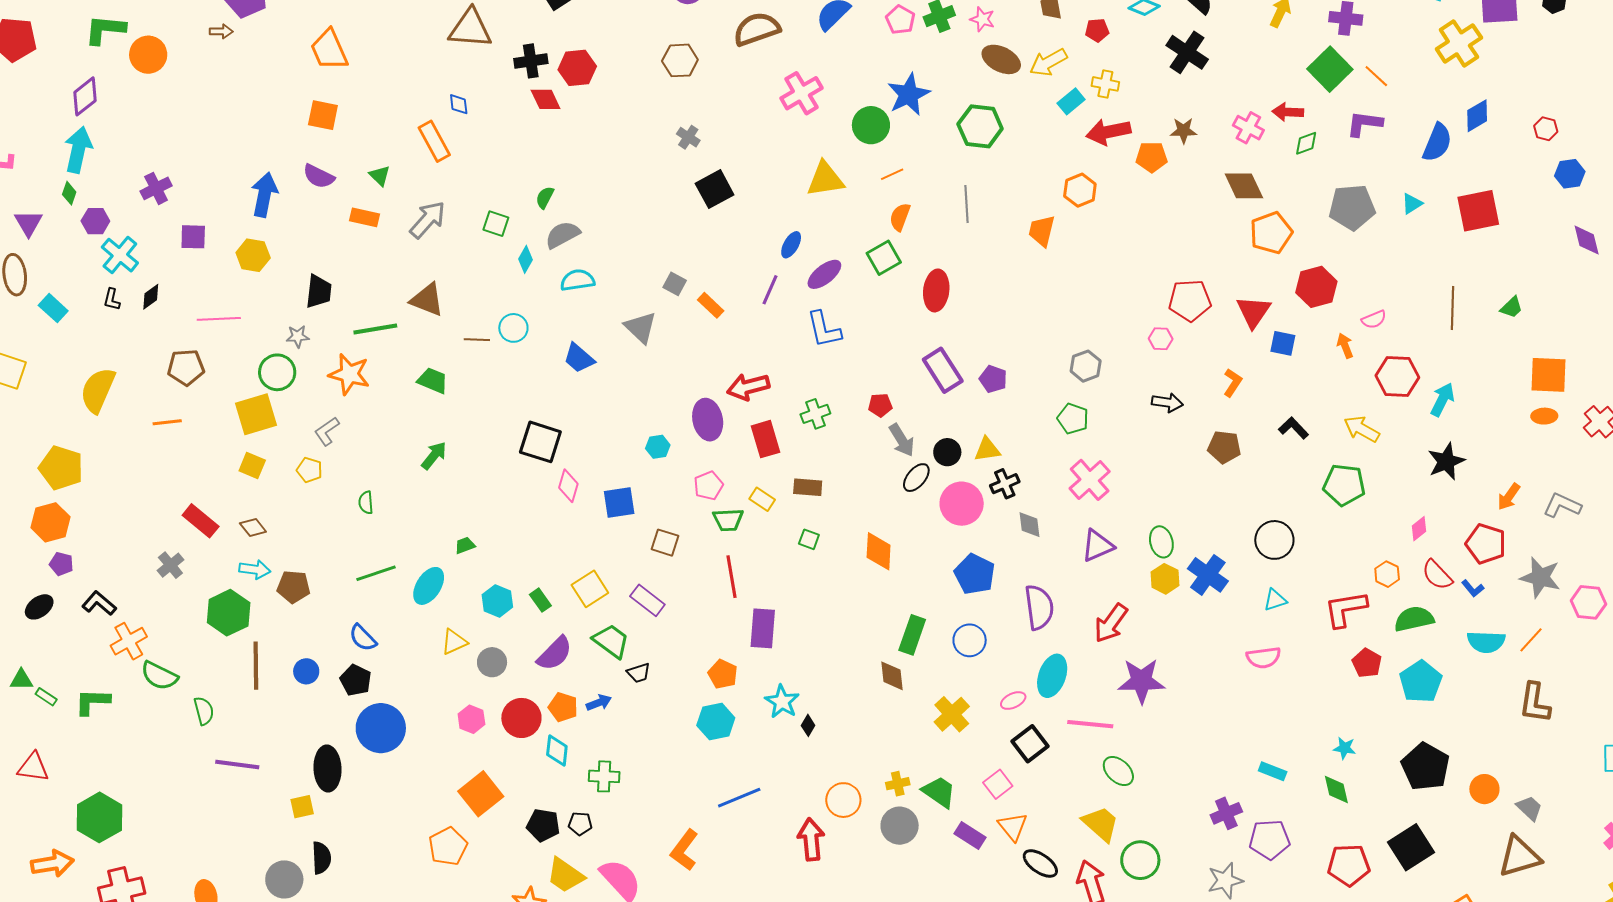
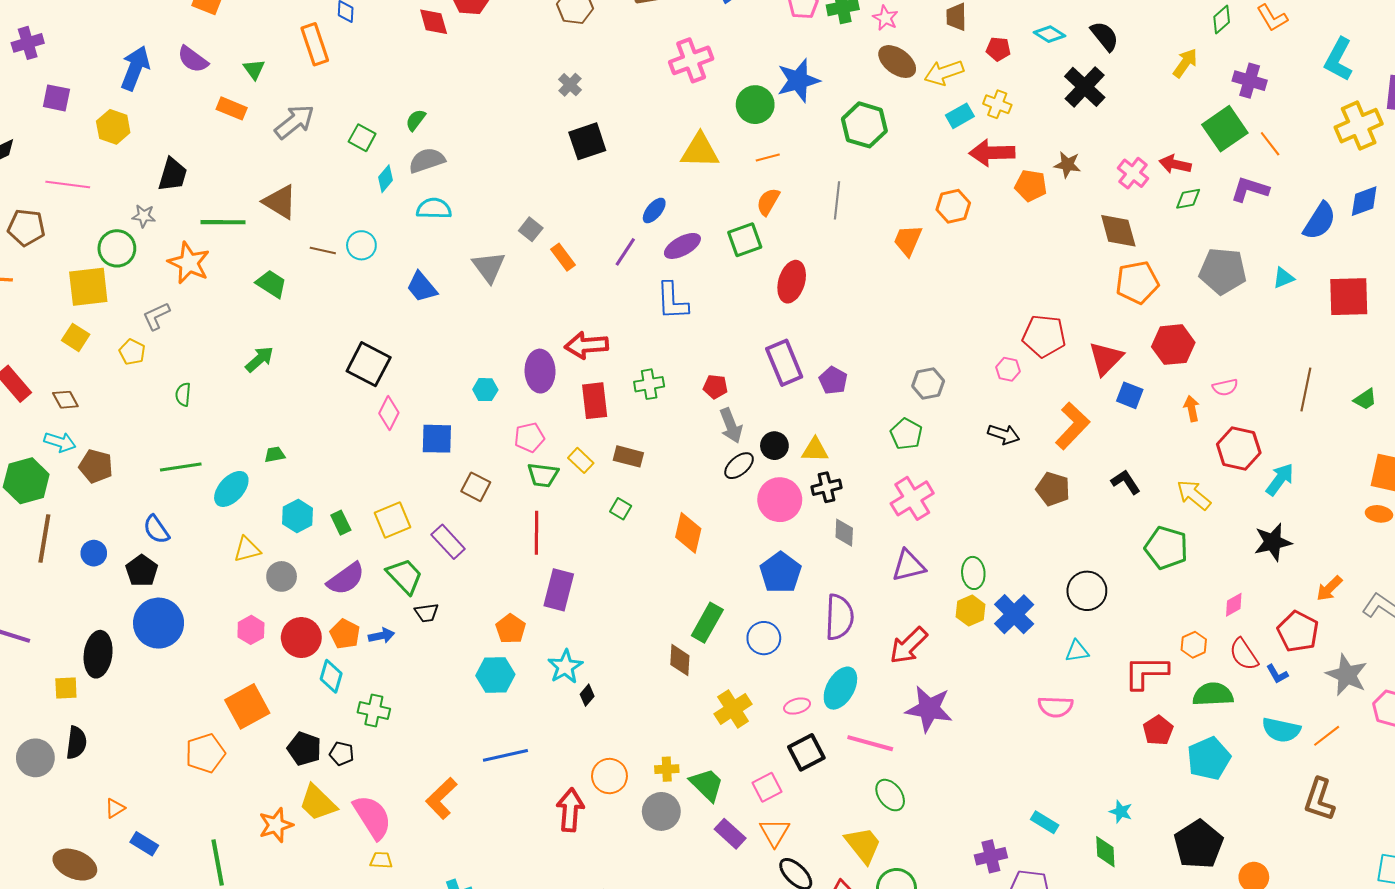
orange L-shape: (1233, 383) -> (1072, 426), size x1.6

